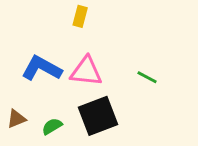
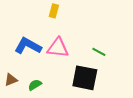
black square: (98, 116) -> (85, 78), moved, turned 32

